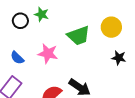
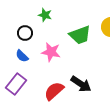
black circle: (20, 21) -> (25, 33), moved

